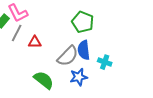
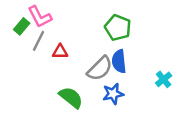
cyan cross: (105, 62) -> (164, 79), moved, turned 32

